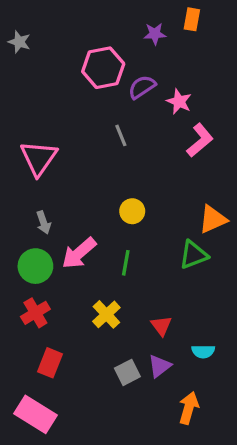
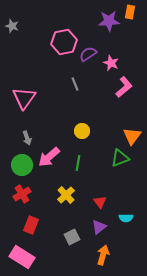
orange rectangle: (192, 19) -> (130, 12), moved
purple star: (155, 34) -> (109, 21), moved, size x1.5
orange triangle: (213, 219) -> (132, 136), turned -30
gray square: (127, 372) -> (72, 237), moved
orange arrow: (189, 408) -> (103, 255), moved

